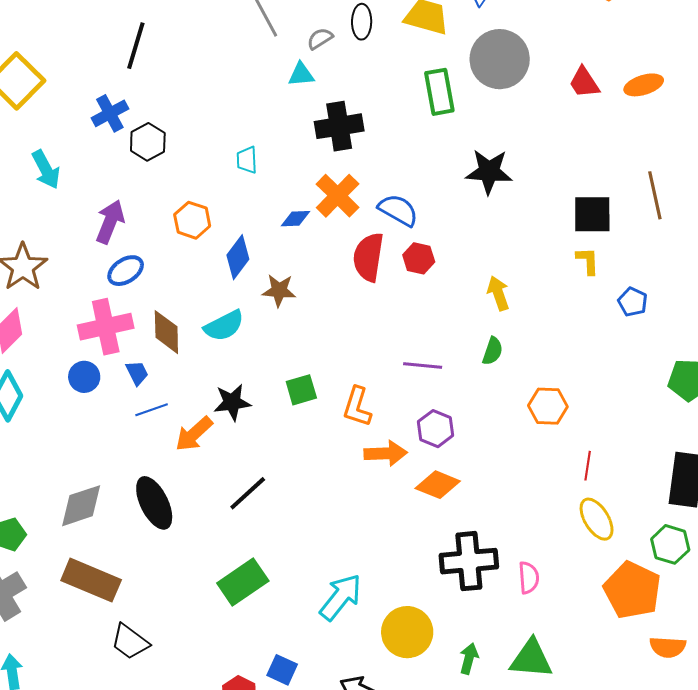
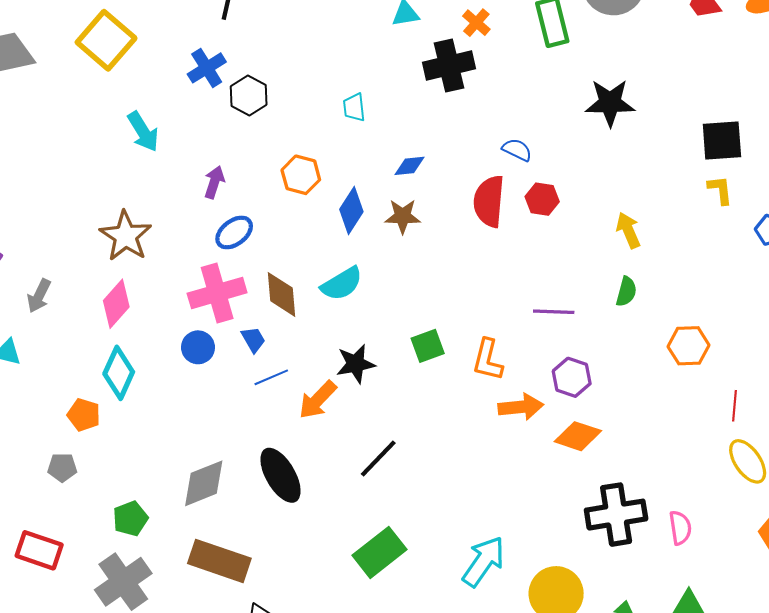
orange cross: (338, 196) -> (476, 23), moved, size x0.6
blue semicircle: (398, 210) -> (517, 150), size x0.7
purple arrow: (110, 222) -> (214, 182), size x0.7
brown star: (279, 290) -> (403, 216), moved

